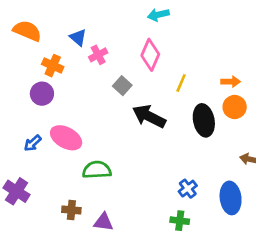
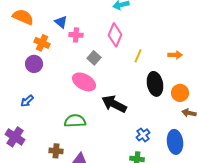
pink cross: (98, 55) -> (76, 35), turned 32
orange circle: (235, 107) -> (180, 93), moved
black arrow: (149, 116) -> (114, 104), moved
pink ellipse: (66, 138) -> (84, 82), moved

